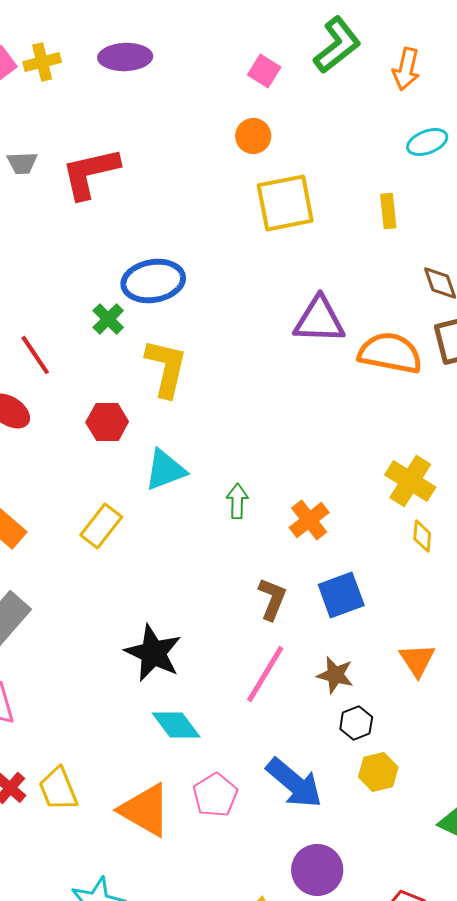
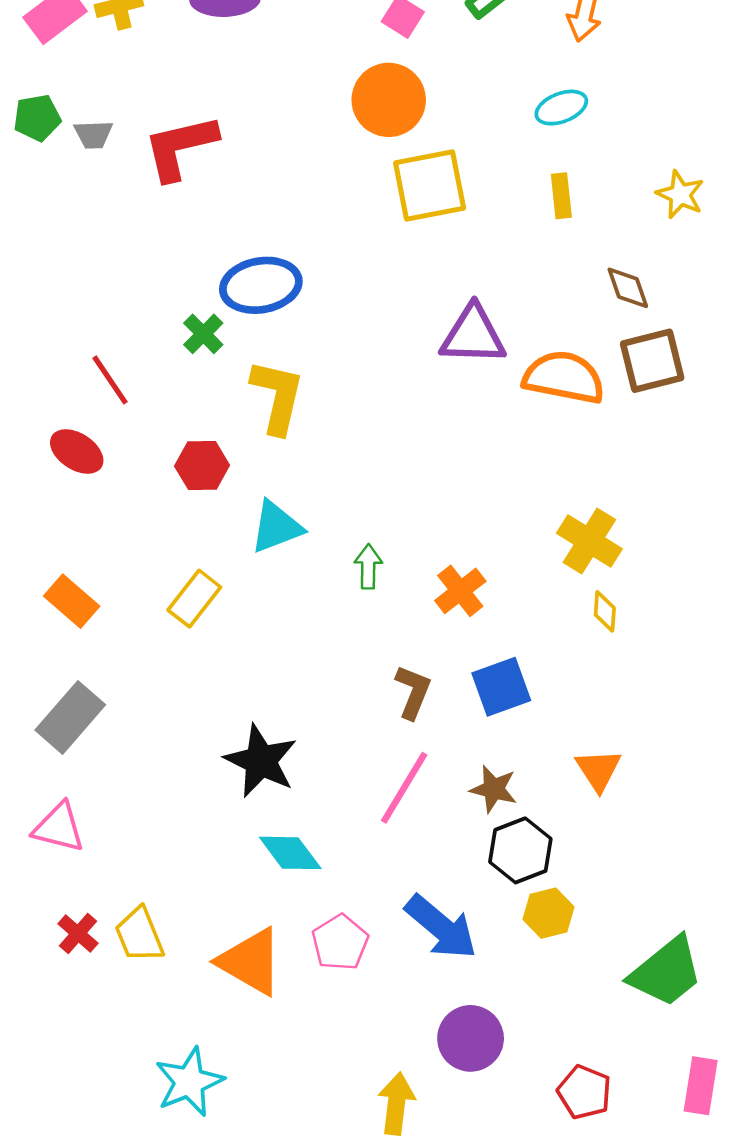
orange circle: (253, 136) -> (389, 100), size x1.6
cyan ellipse: (427, 142) -> (561, 108), moved
black hexagon: (356, 723) -> (520, 850), size x1.5

